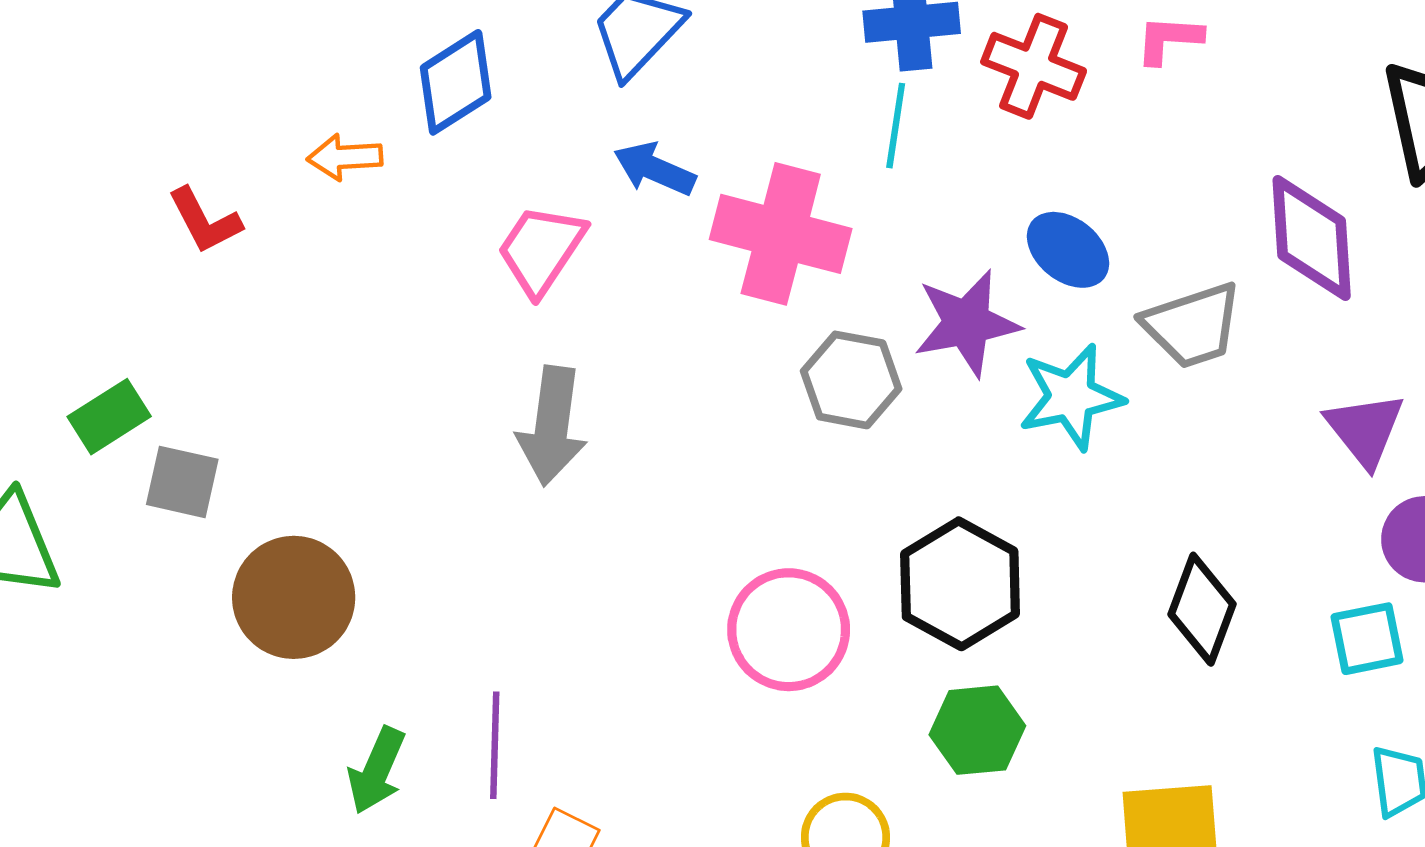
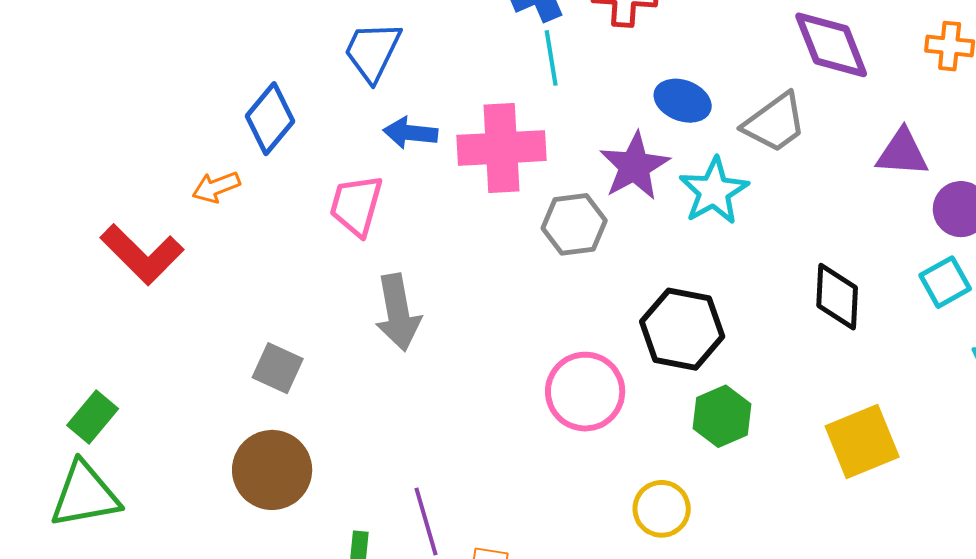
red L-shape: (205, 221) -> (142, 254), size x1.6
green rectangle: (109, 417) -> (93, 417), moved
purple triangle: (1365, 429) -> (902, 153), turned -30
gray square: (182, 482) -> (278, 368), moved, turned 30

